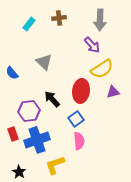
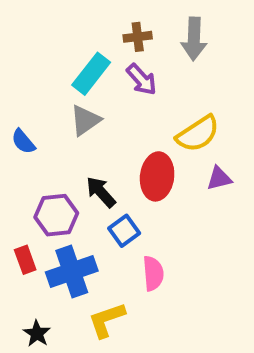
brown cross: (59, 18) -> (138, 37), moved
cyan rectangle: (29, 24) -> (91, 74), moved, size x1.5
purple arrow: (92, 45) -> (142, 79), moved
gray triangle: (44, 62) -> (85, 120), turned 42
blue square: (76, 119) -> (124, 231), moved

